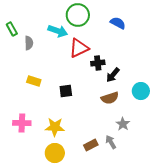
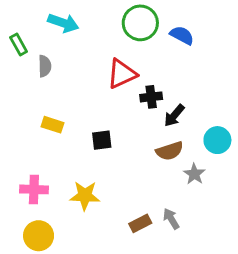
green circle: (78, 15) -> (140, 23), moved
cyan arrow: (58, 31) -> (63, 23), moved
gray star: (123, 124) -> (194, 174), moved
yellow circle: (55, 153) -> (39, 236), moved

